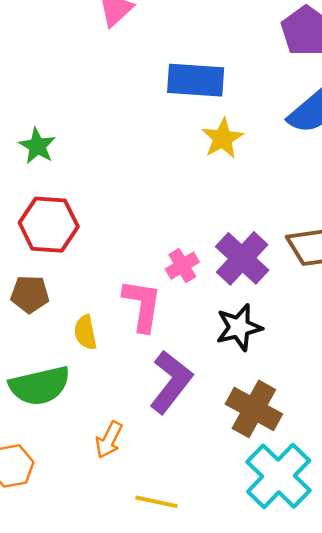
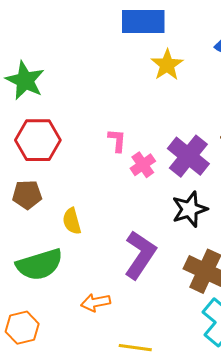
green star: (37, 146) -> (25, 80), size x1.4
pink L-shape: (142, 305) -> (117, 140), moved, size x0.6
orange arrow: (109, 440) -> (96, 302), turned 56

